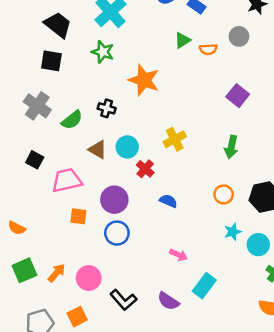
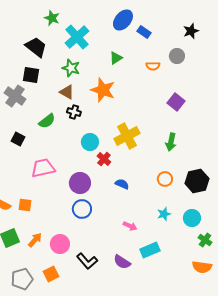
green triangle: (182, 40) -> (116, 58), moved
gray cross: (37, 106) -> (15, 96), moved
yellow cross: (175, 139) -> (127, 136), size x1.4
brown triangle: (98, 150) -> (67, 92), moved
black square: (35, 160) -> (18, 139), moved
orange square: (78, 216) -> (25, 205), moved
cyan star: (233, 232) -> (164, 214), moved
cyan rectangle: (204, 286) -> (150, 250), turned 30

